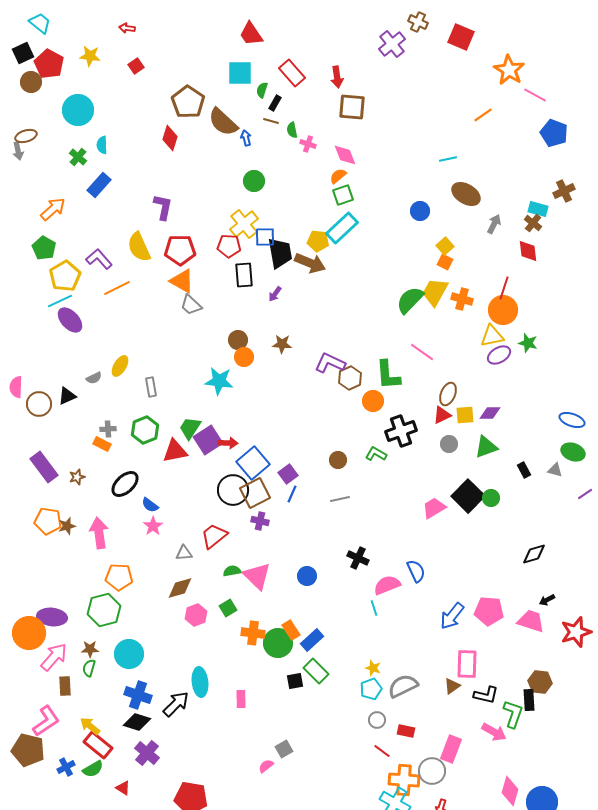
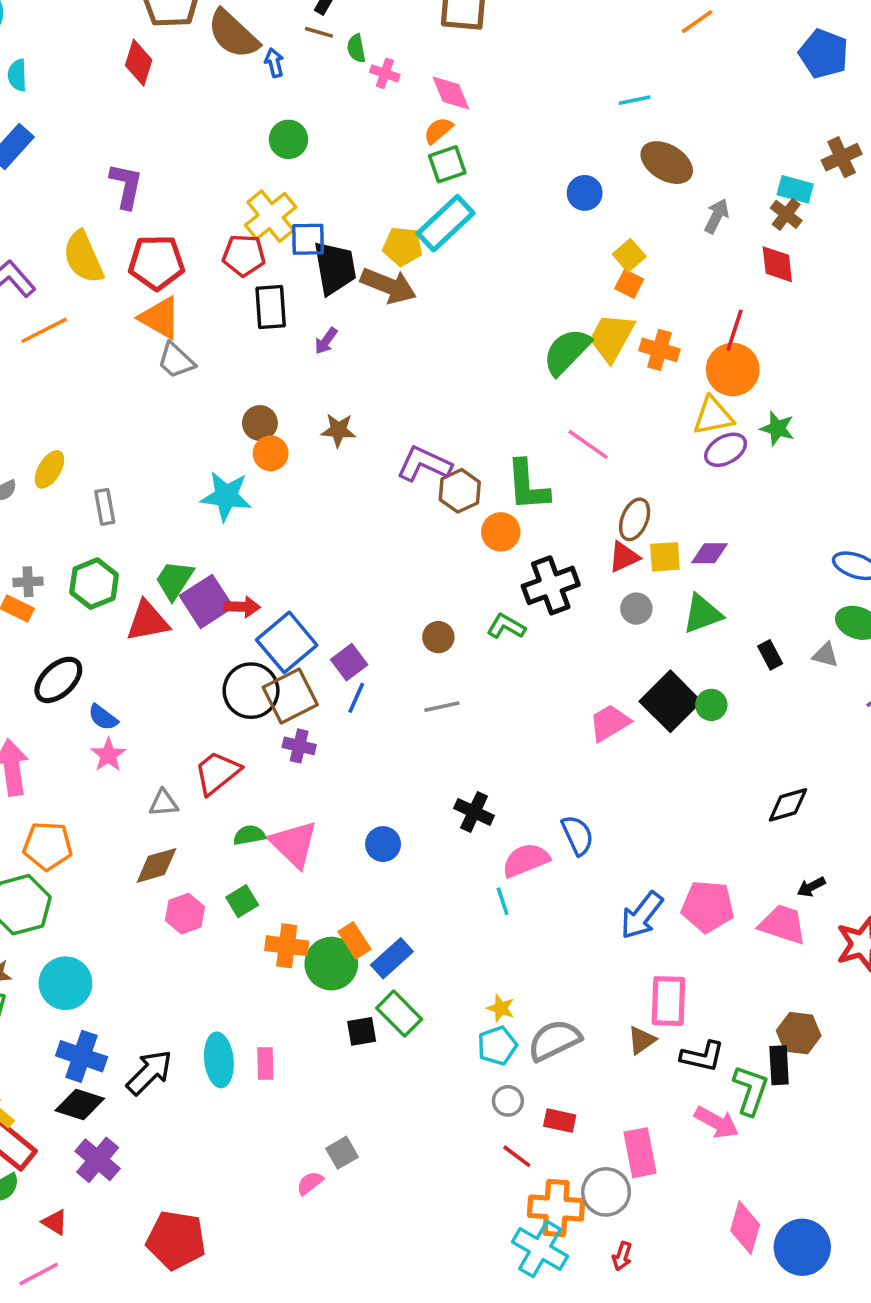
cyan ellipse: (200, 682) -> (219, 1060), moved
pink rectangle: (451, 749) -> (640, 1153), turned -32

